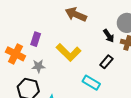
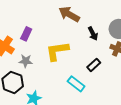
black arrow: (109, 36) -> (93, 34), moved
yellow L-shape: (69, 52) -> (57, 51), turned 120

